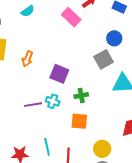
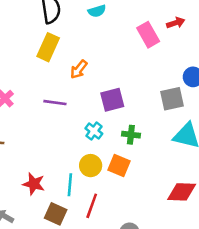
purple square: (59, 74) -> (112, 100), turned 36
purple line: (33, 105) -> (55, 103), moved
yellow circle: (102, 149) -> (91, 166), moved

